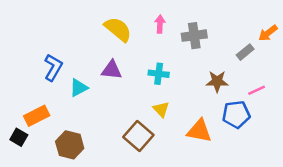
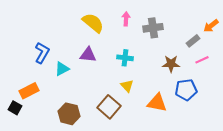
pink line: (257, 90) -> (202, 60), moved
brown hexagon: (70, 145) -> (69, 114), moved

